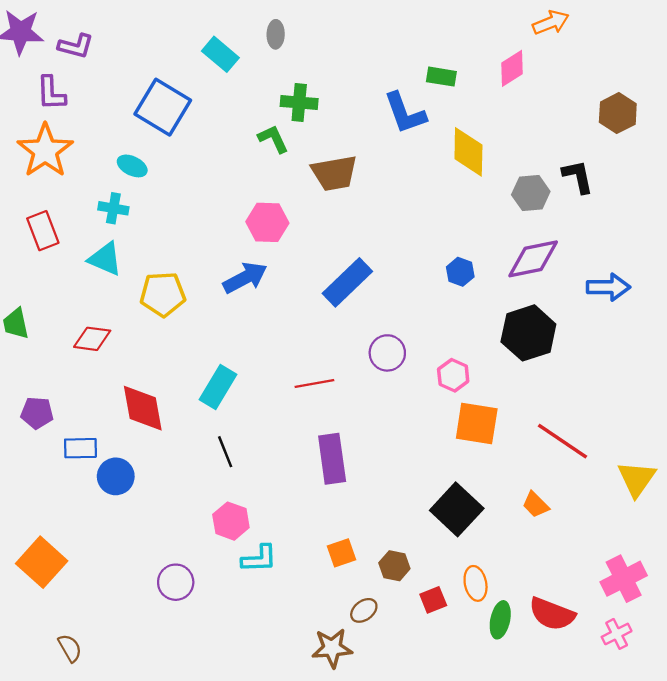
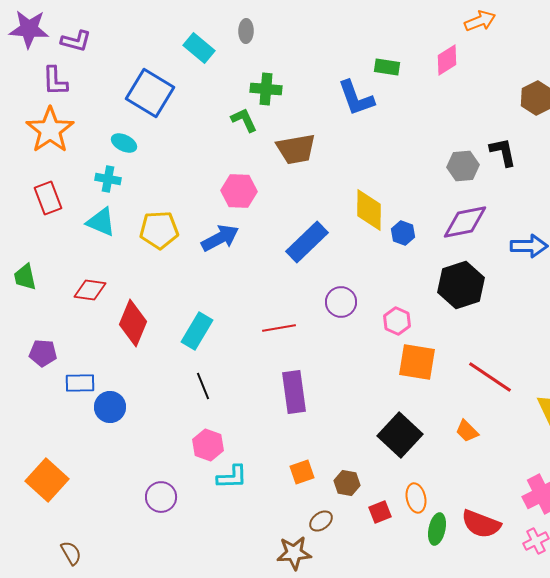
yellow diamond: (468, 152) -> (369, 210), moved
yellow pentagon: (163, 294) -> (159, 230), moved
red diamond: (143, 408) -> (133, 323), moved, turned 33

